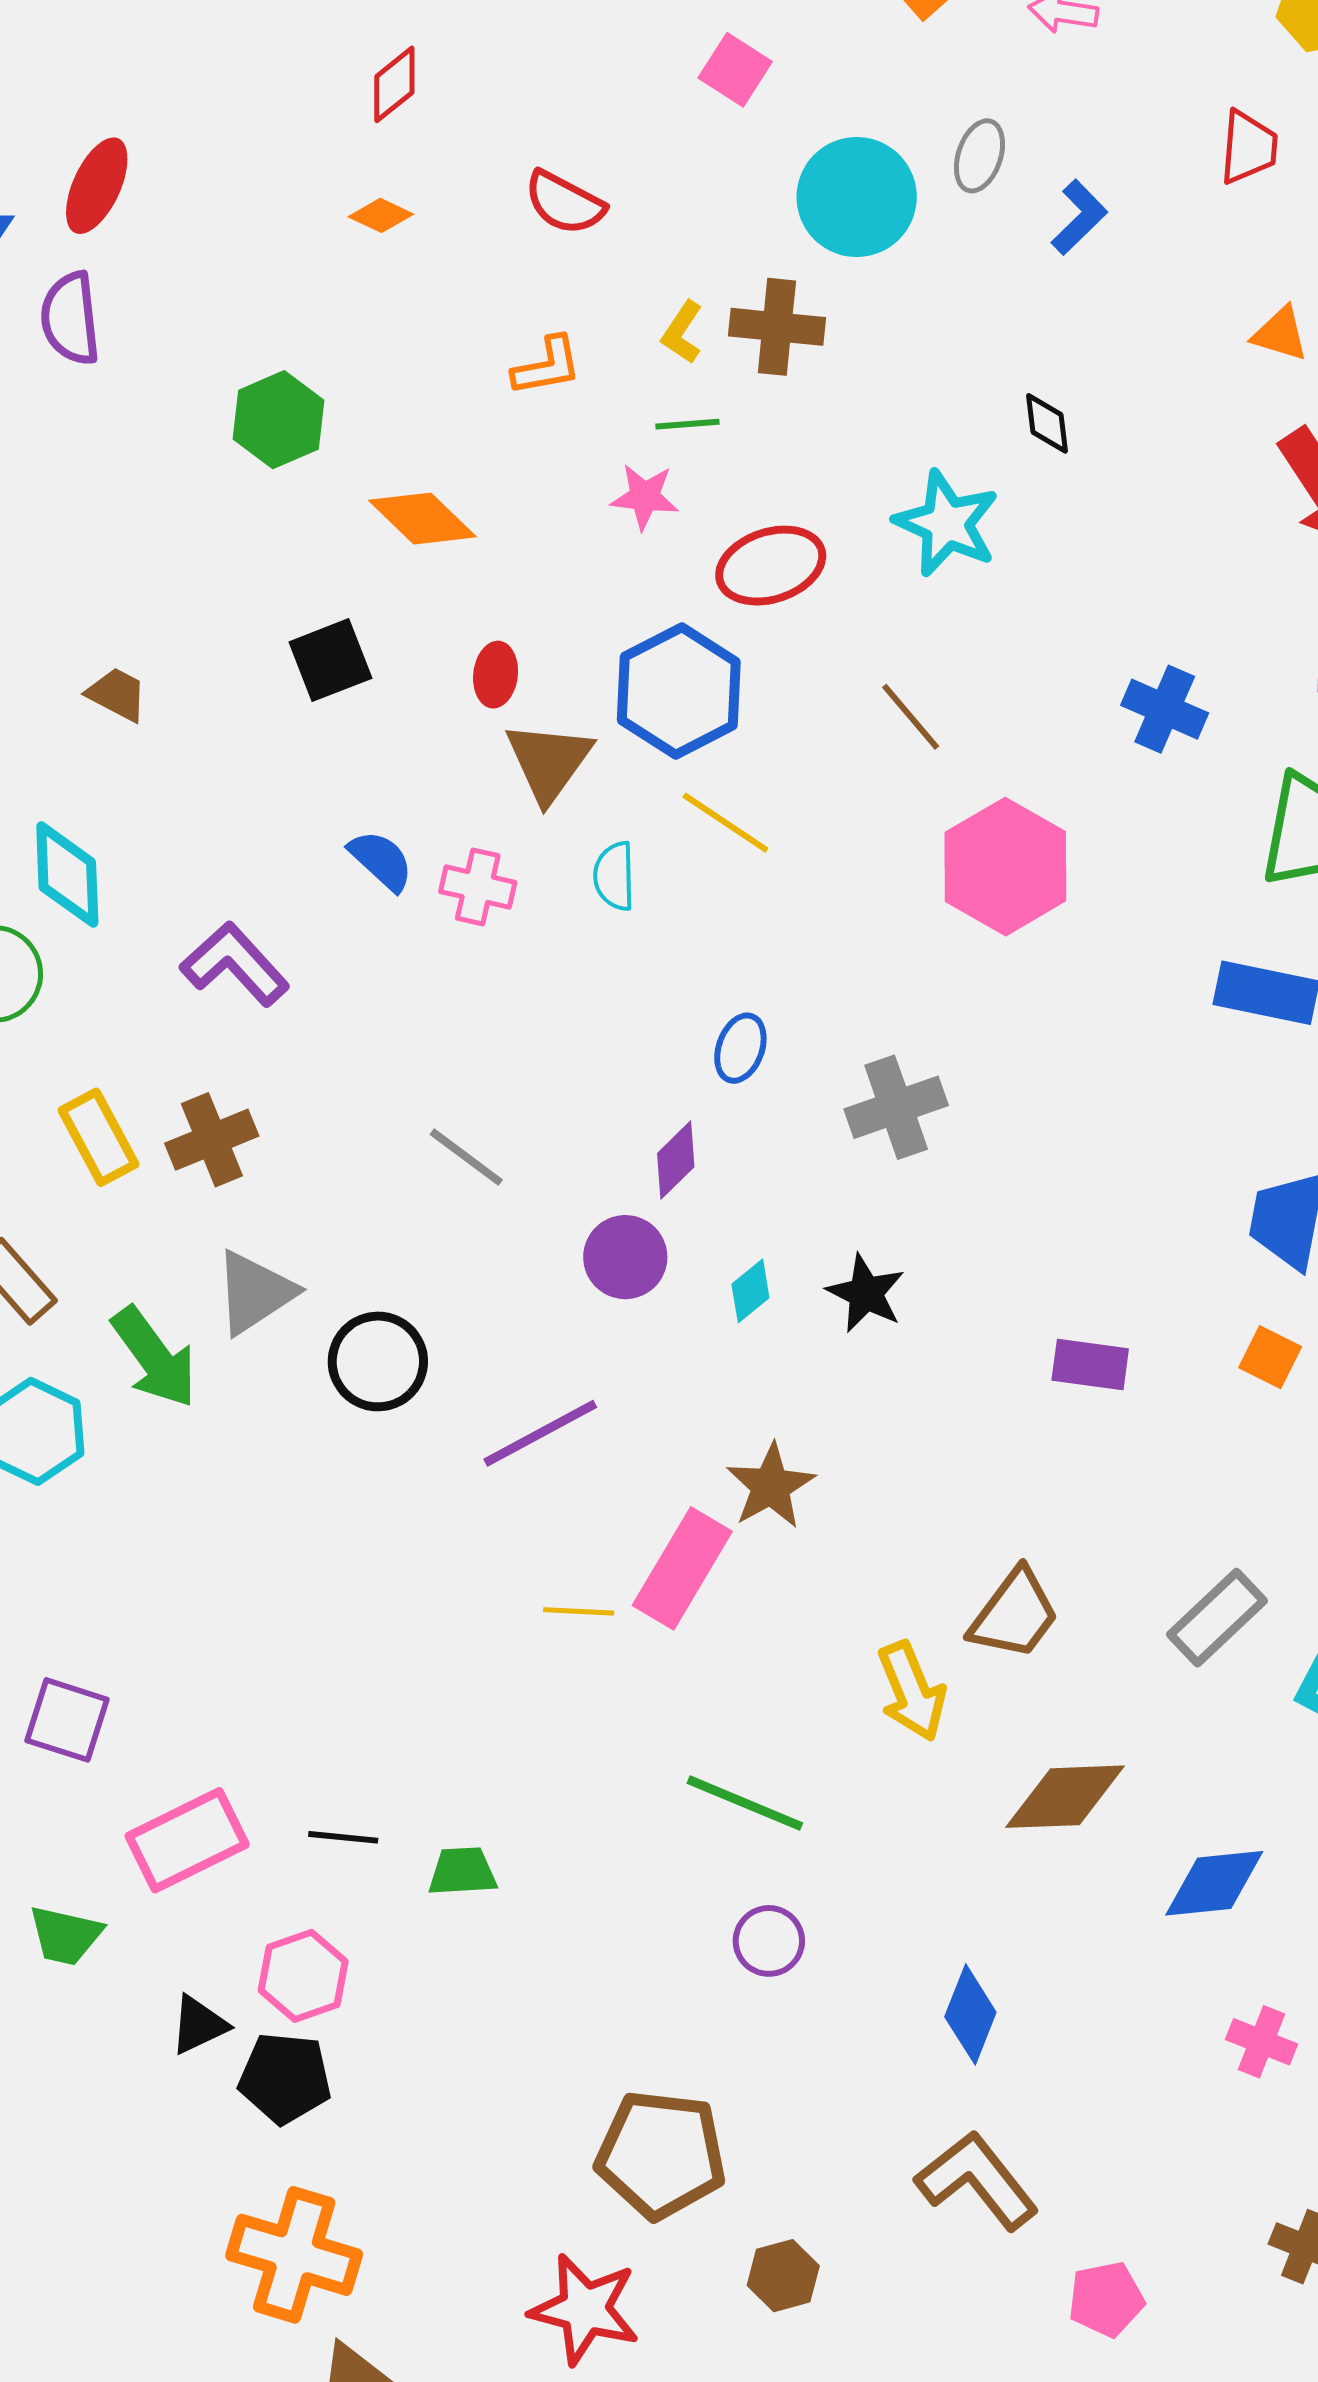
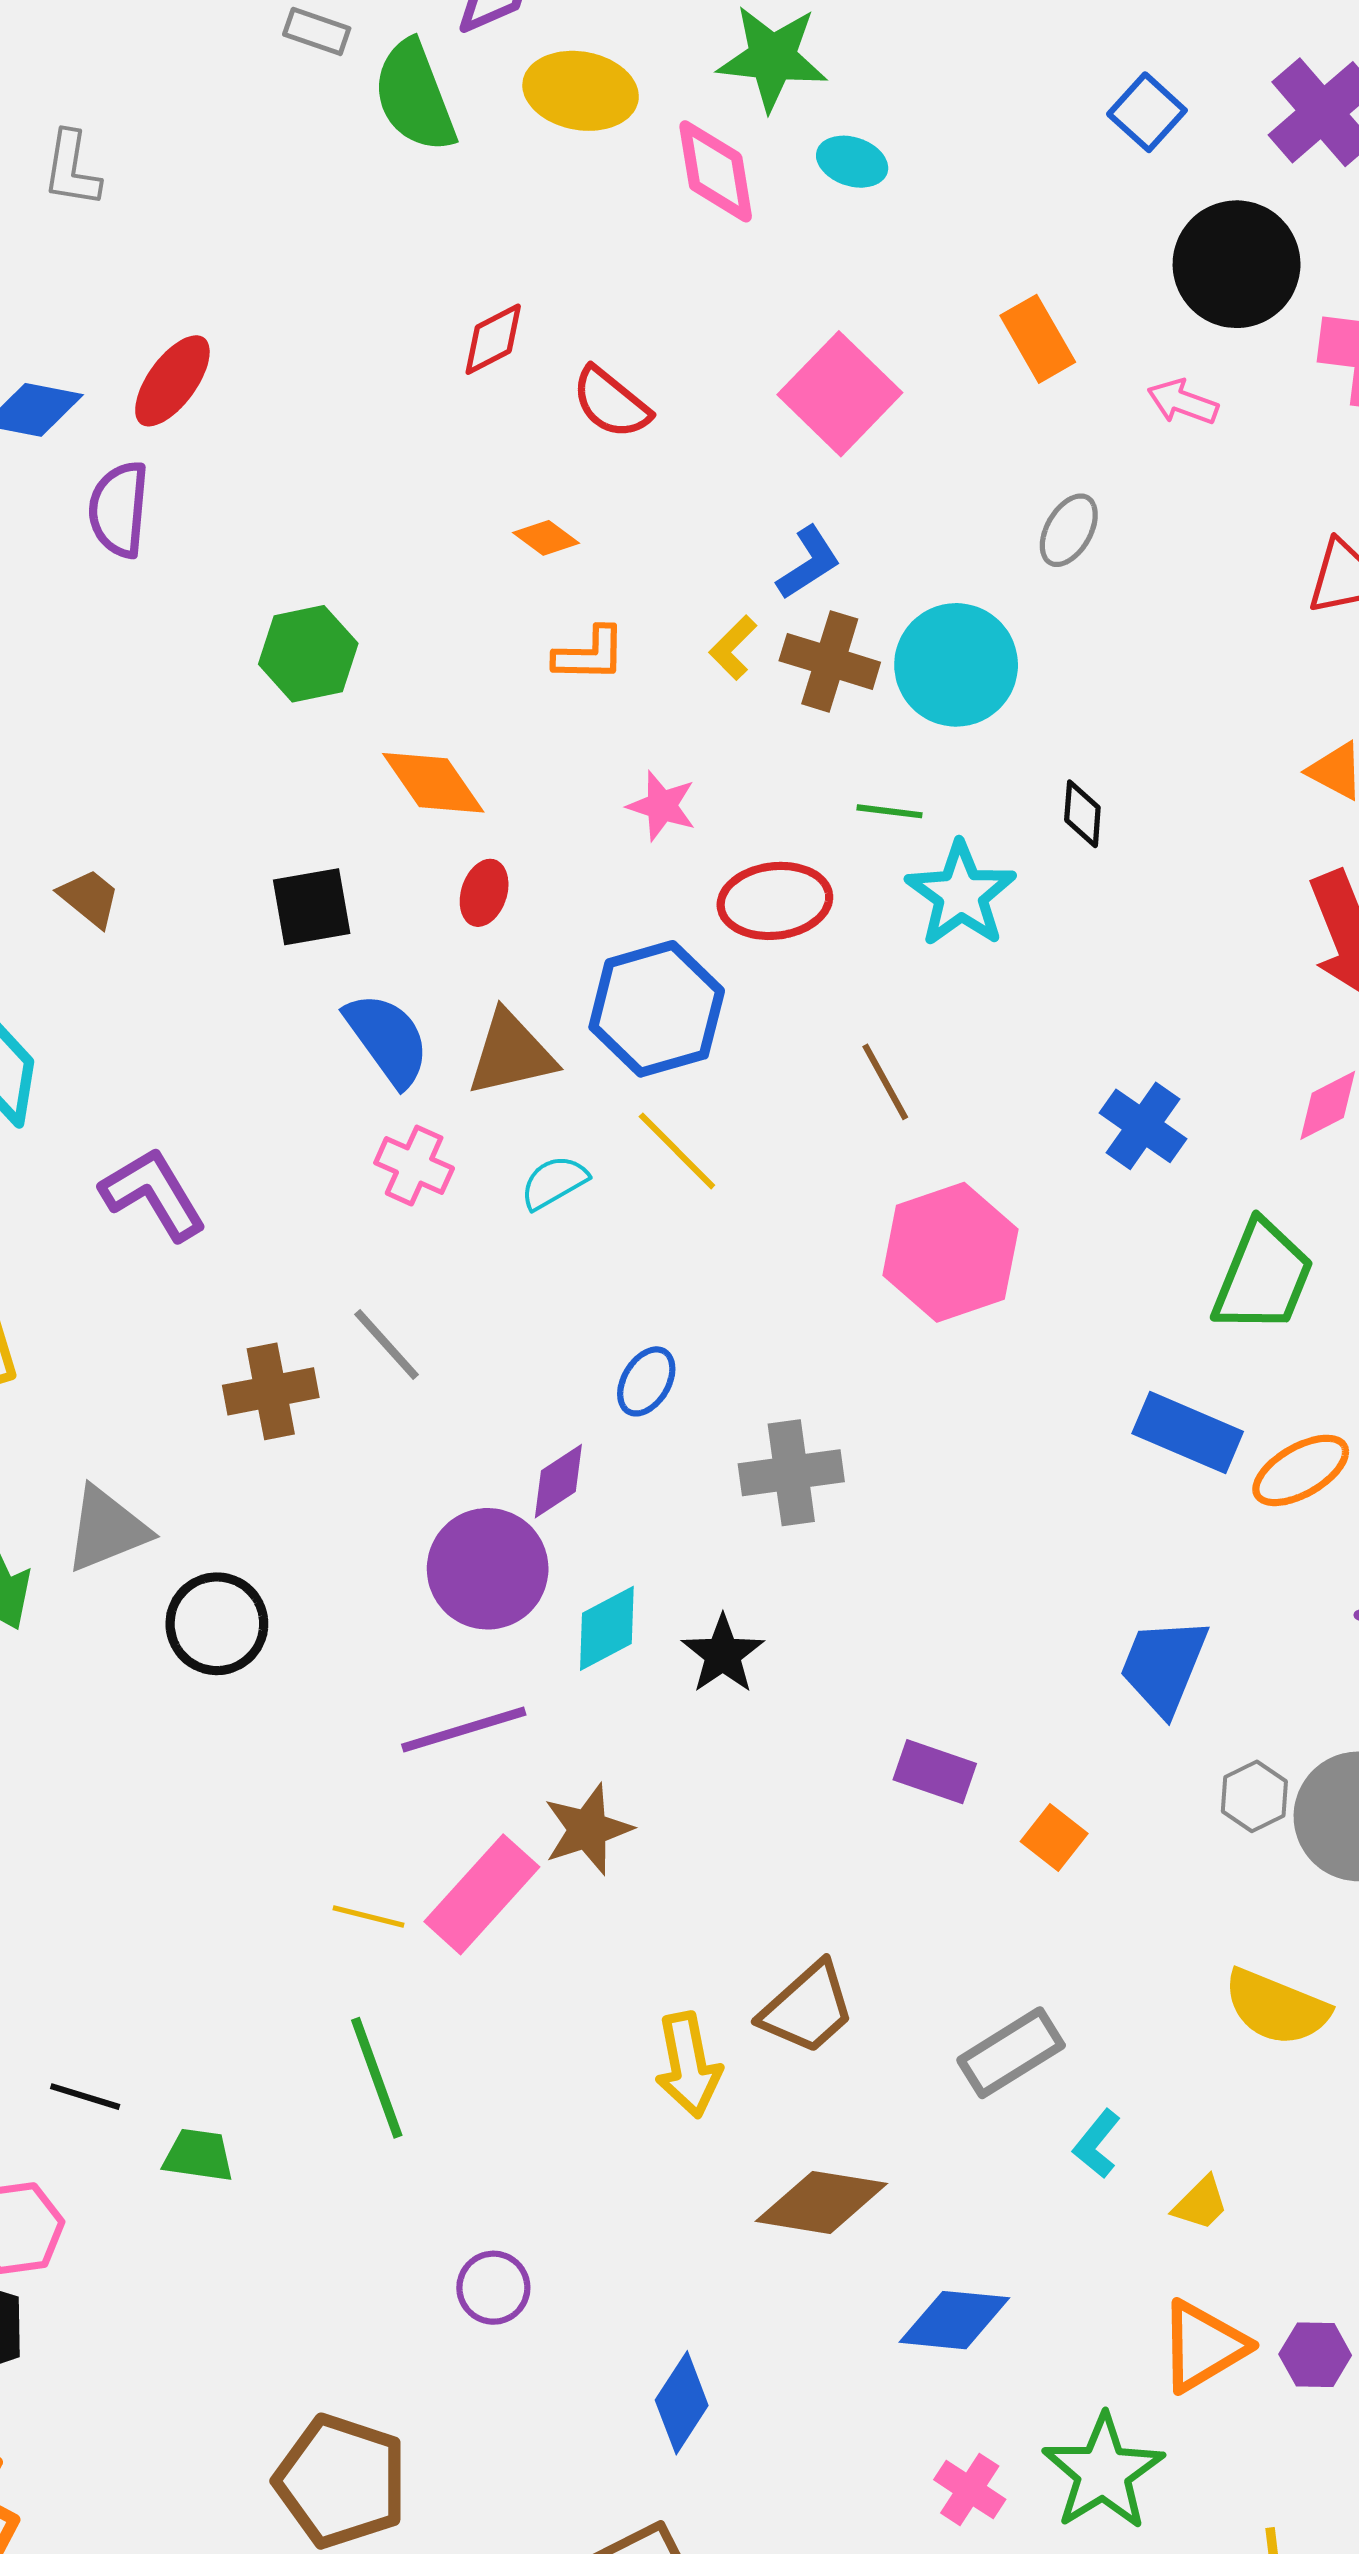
pink square: (735, 70) -> (840, 394), size x1.6
cyan circle: (857, 197) -> (956, 665), moved
red semicircle: (564, 203) -> (611, 403), moved
orange diamond: (381, 215) -> (546, 538), moved
blue L-shape: (1079, 217) -> (808, 563), moved
green line: (687, 424) -> (890, 811), moved
red ellipse: (496, 675) -> (484, 893), moved
brown triangle: (549, 762) -> (511, 1054), turned 30
blue semicircle: (381, 860) -> (387, 1039), moved, size x1.4
cyan semicircle: (614, 876) -> (554, 1182), turned 50
brown cross: (212, 1140) -> (271, 1391), moved
gray line: (466, 1157) -> (387, 1344), moved
purple circle: (625, 1257) -> (488, 1569), size x1.4
cyan diamond: (750, 1291) -> (607, 1628), size x1.4
orange square: (1270, 1357) -> (1054, 1838), moved
purple line: (540, 1433) -> (464, 1730), moved
green line: (745, 1803) -> (377, 2078), moved, turned 36

